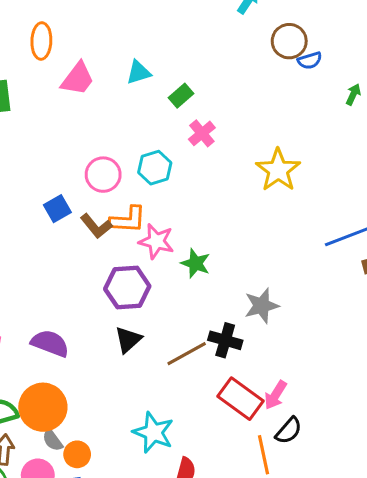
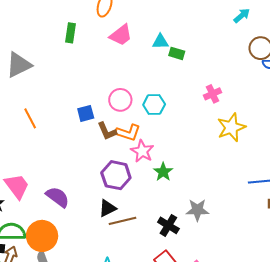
green rectangle: (181, 96) -> (177, 53), moved, turned 42
pink cross: (202, 133) -> (213, 94), moved
brown line: (187, 354) -> (123, 221), moved

